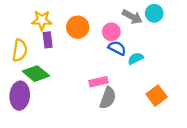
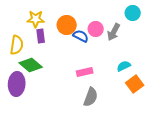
gray arrow: (132, 17) -> (114, 32), moved, turned 90
blue semicircle: (117, 48) -> (81, 36), moved
cyan semicircle: (136, 58) -> (124, 66), moved
gray semicircle: (108, 98) -> (91, 97), moved

